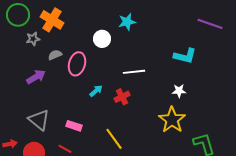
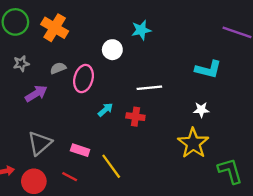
gray star: (33, 39) -> (21, 64), moved
red cross: (122, 97) -> (135, 117), turned 35
gray triangle: (39, 120) -> (40, 143), turned 40
yellow line: (114, 139) -> (111, 166), moved

